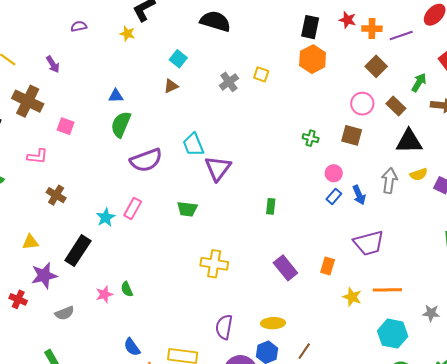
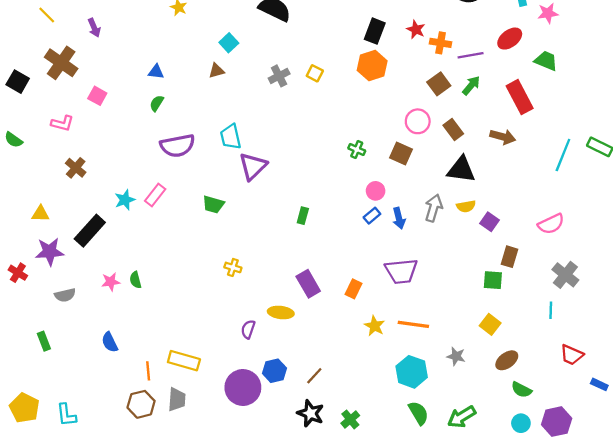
green arrow: (419, 83) -> (471, 85), moved
green semicircle: (121, 124) -> (157, 103), size x0.6
yellow cross: (214, 264) -> (233, 267), size x0.6
yellow ellipse: (273, 323) -> (281, 312), moved
purple semicircle: (224, 327) -> (248, 329), moved, size x0.7
blue semicircle: (132, 347) -> (110, 342), moved

